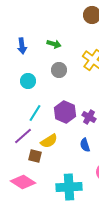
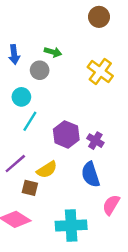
gray circle: (59, 70) -> (40, 70), moved
cyan line: (35, 113) -> (30, 121), moved
blue semicircle: (85, 145) -> (91, 175), size x1.5

